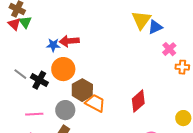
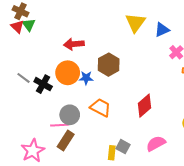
yellow triangle: (141, 20) -> (135, 23), moved
blue star: (53, 45) -> (86, 78), moved
brown hexagon: (82, 90) -> (109, 65), moved
pink line: (34, 114) -> (59, 125), moved

